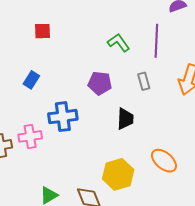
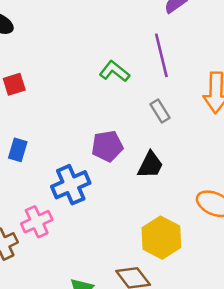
purple pentagon: (100, 83) -> (107, 146), moved
black trapezoid: (125, 119) -> (150, 165), turned 40

